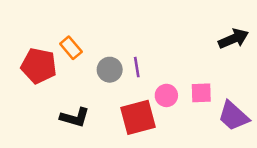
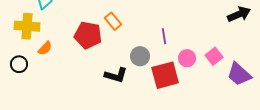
gray circle: (110, 70) -> (140, 56), moved
pink square: (201, 93) -> (214, 56), turned -36

